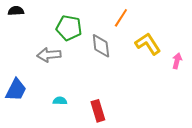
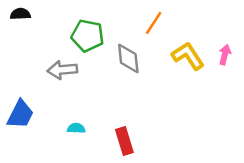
pink arrow: (177, 61) -> (225, 55), moved

